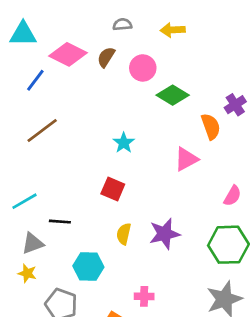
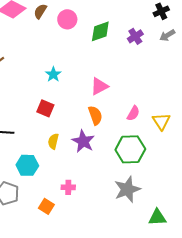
green diamond: (173, 95) -> (100, 31), moved, turned -50
purple cross: (235, 105) -> (135, 36), moved
orange semicircle: (211, 126) -> (95, 115), moved
purple star: (165, 234) -> (83, 141), turned -30

